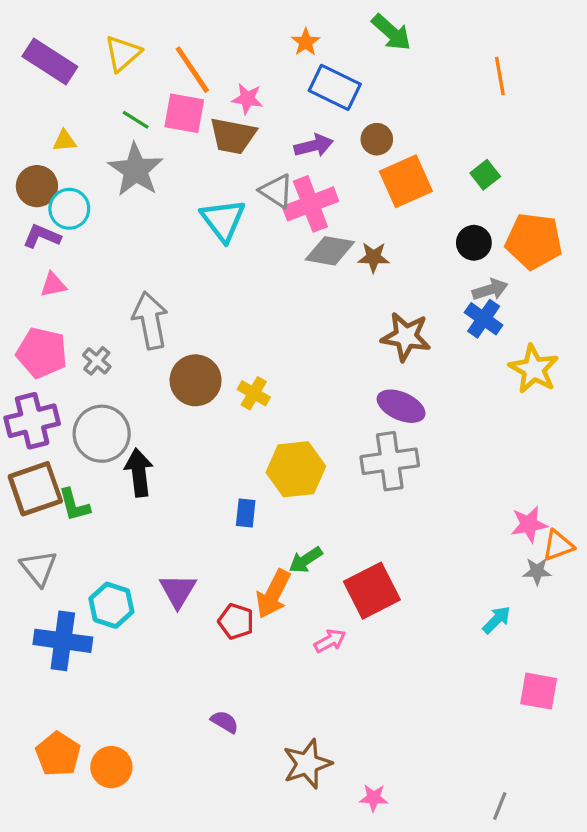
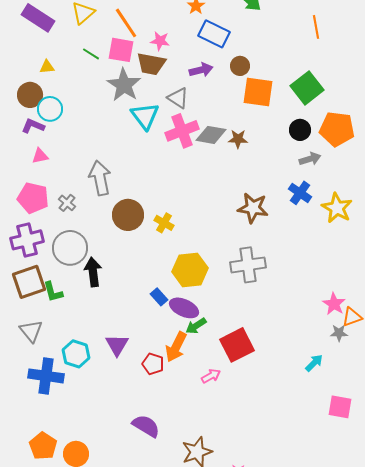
gray star: (136, 170) -> (124, 85), moved
green square: (485, 175) -> (307, 88), size x1.8
orange square: (406, 181) -> (258, 92), turned 32
pink cross: (310, 204) -> (182, 131), moved
blue cross: (484, 319) -> (300, 193), moved
brown star: (406, 337) -> (253, 208), moved
purple ellipse: (401, 406) -> (184, 308), moved
blue rectangle: (246, 513) -> (159, 297), turned -48
pink star: (529, 524) -> (334, 304), turned -30
purple semicircle: (225, 722) -> (146, 426), size x1.6

